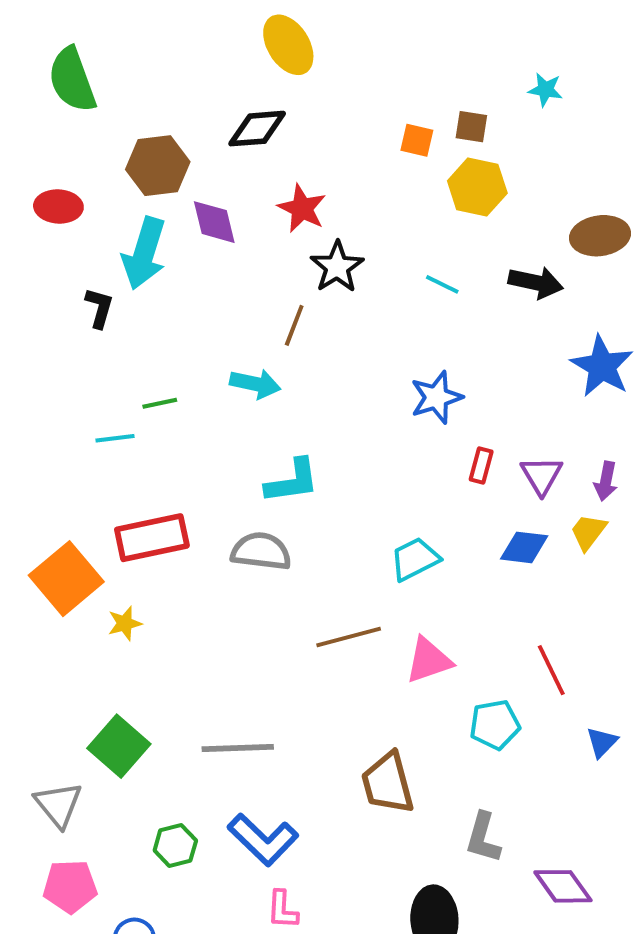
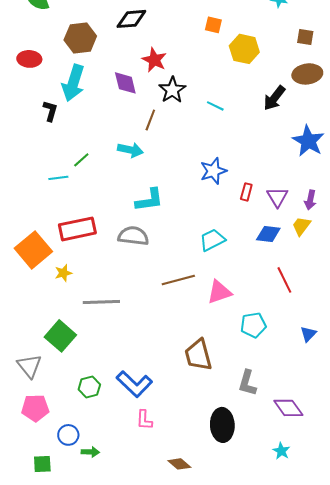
brown square: (471, 127) -> (305, 37), moved
purple diamond: (214, 222) -> (125, 83), moved
black arrow: (536, 282) -> (274, 98), turned 116
cyan line: (442, 284) -> (215, 106), moved
blue star: (436, 397) -> (213, 171), moved
green line: (160, 403) -> (81, 160), turned -30
red line: (551, 670) -> (284, 280), moved
gray line: (238, 748) -> (101, 302), moved

